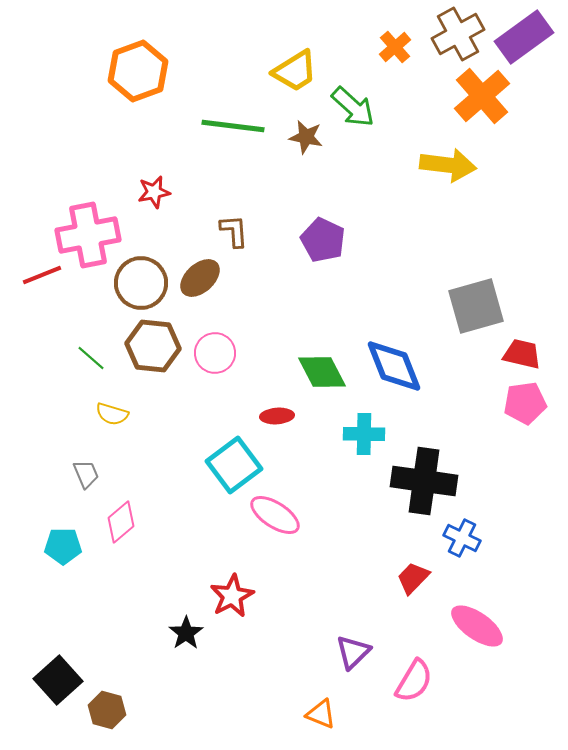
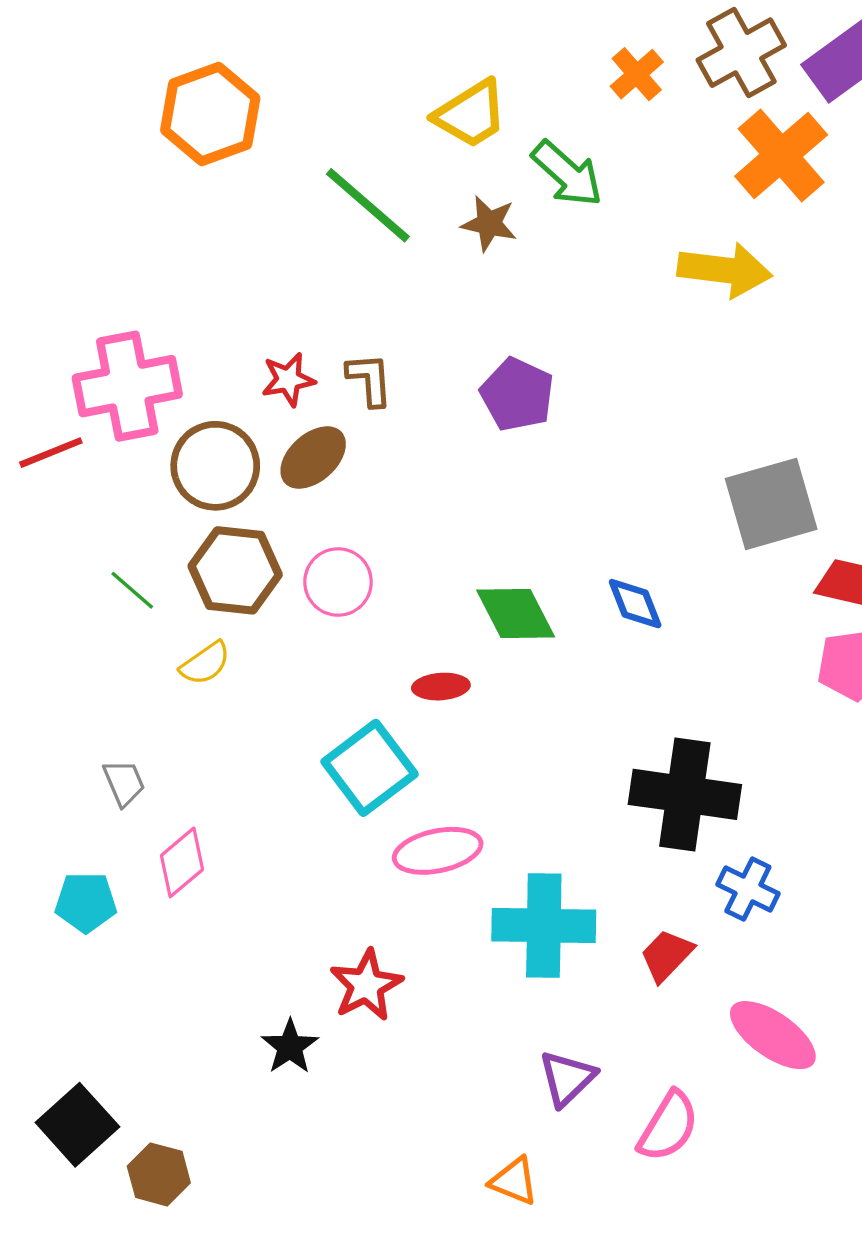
green line: (233, 126) -> (368, 205), turned 34
red star: (154, 192) -> (288, 380), moved
blue diamond: (394, 366) -> (635, 604), size x0.6
yellow semicircle: (112, 414) -> (205, 663), moved, turned -52
cyan cross: (364, 434) -> (544, 926), moved, size x1.5
pink ellipse: (275, 515) -> (438, 851), turned -45

